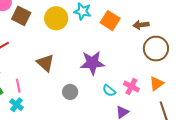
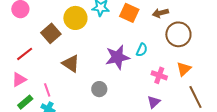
brown square: (21, 16) -> (51, 33), moved, turned 30
cyan semicircle: (109, 91) -> (142, 50), moved, turned -96

